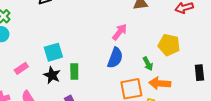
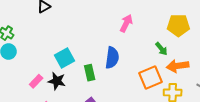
blue semicircle: (115, 58) -> (112, 58), moved
black star: (52, 75) -> (57, 81), moved

